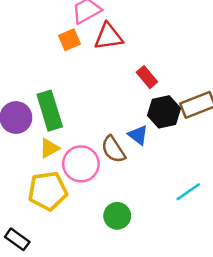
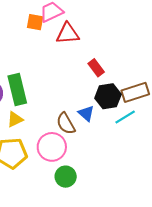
orange square: (70, 40) -> (35, 22), moved, turned 30
pink circle: (81, 164) -> (52, 147), moved
cyan line: (188, 192) -> (125, 117), moved

